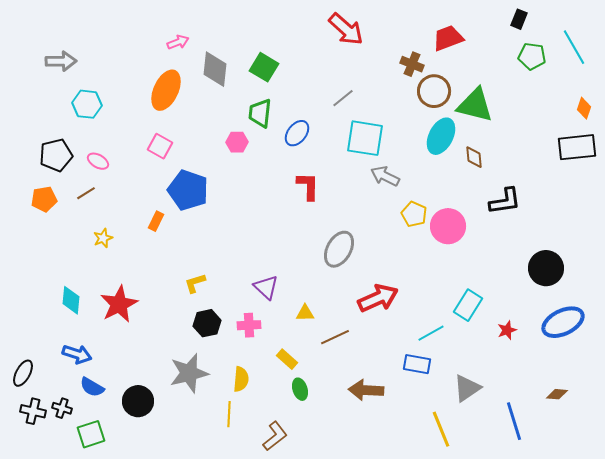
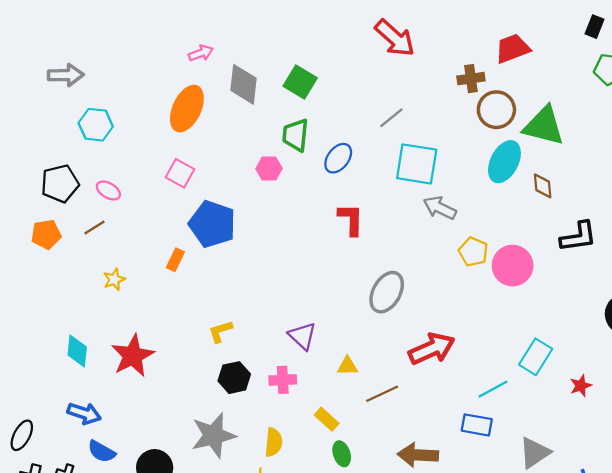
brown cross: (412, 64) -> (471, 79), turned -30

